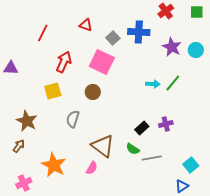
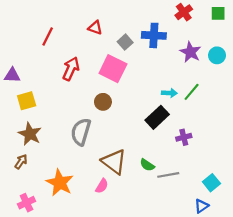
yellow square: (53, 91) -> (27, 101), moved
gray semicircle: (73, 119) -> (81, 132), size x1.4
black rectangle: (142, 128) -> (157, 117), moved, size x1.5

